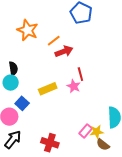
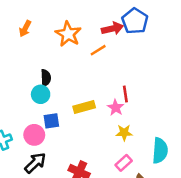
red arrow: (64, 51) -> (112, 29), moved
blue square: (22, 103) -> (51, 121), turned 32
yellow star: (97, 132) -> (124, 133), moved

